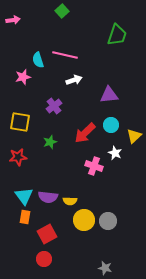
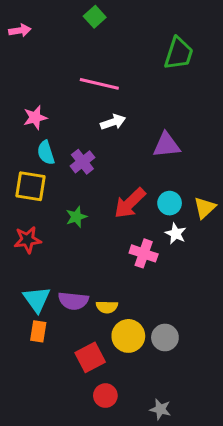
cyan semicircle: (38, 60) -> (46, 153), moved
cyan circle: (111, 125) -> (170, 203), moved
red square: (47, 234) -> (90, 357), moved
red circle: (44, 259) -> (105, 396), moved

